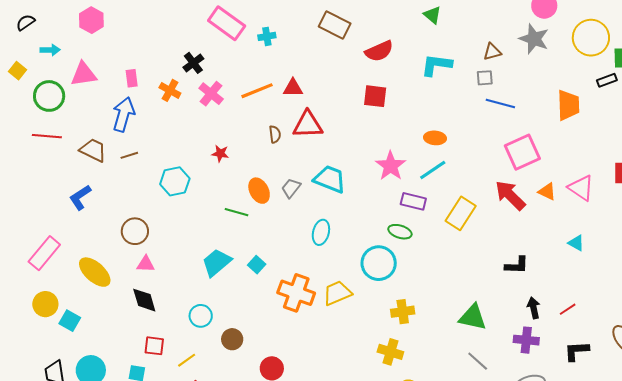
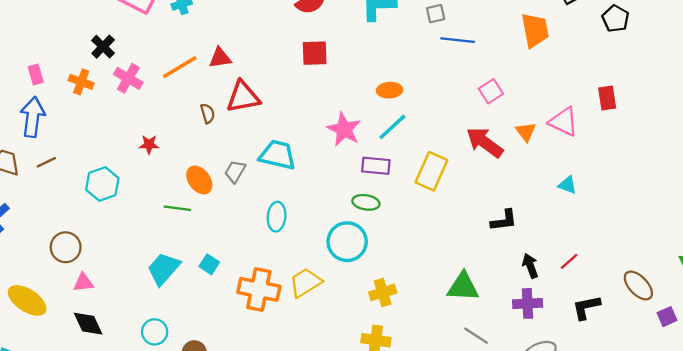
pink square: (522, 152) -> (491, 91), size x0.6
orange triangle: (547, 192) -> (526, 132), turned 36

